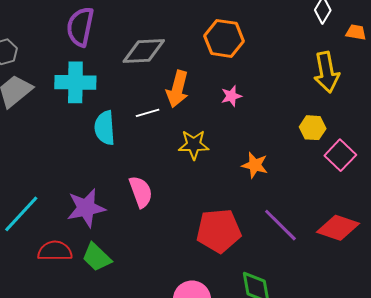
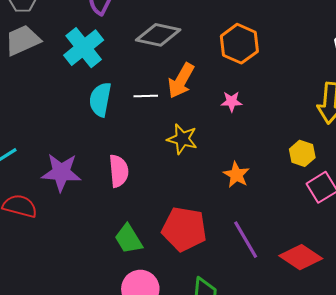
cyan cross: (75, 82) -> (84, 48), turned 36
green trapezoid: (97, 257) -> (128, 239), moved

